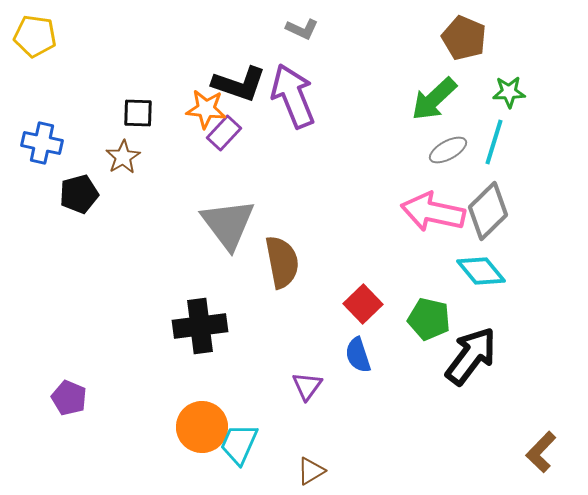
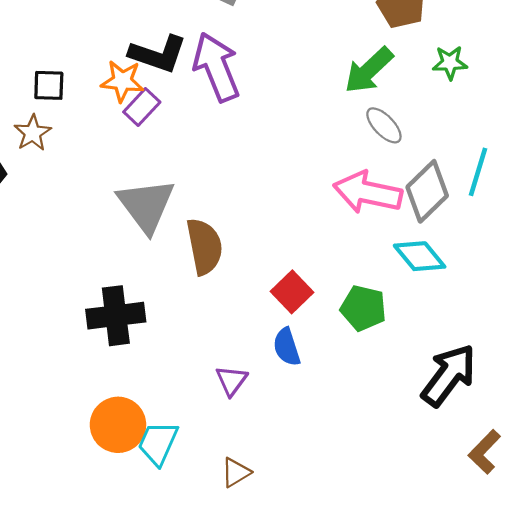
cyan line: (494, 142) -> (478, 172), moved
gray ellipse: (448, 150) -> (384, 125), turned 75
black arrow: (471, 356) -> (449, 375), moved

